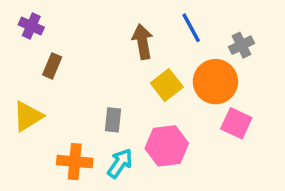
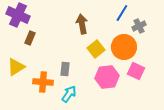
purple cross: (31, 26) -> (18, 15), size x1.6
blue line: (191, 28) -> (122, 13), moved, turned 60
pink hexagon: (167, 146) -> (107, 77), moved
orange cross: (75, 162) -> (43, 82), moved

